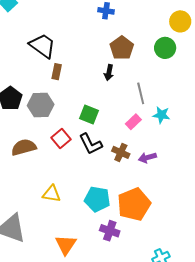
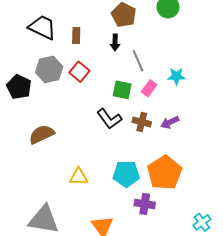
brown rectangle: (57, 72) -> (76, 36), moved
gray line: (141, 93) -> (138, 61), moved
gray hexagon: (41, 105) -> (49, 69), moved
green square: (89, 115) -> (122, 90), moved
red square: (61, 139) -> (79, 72), moved

